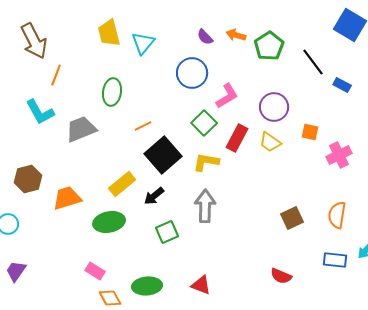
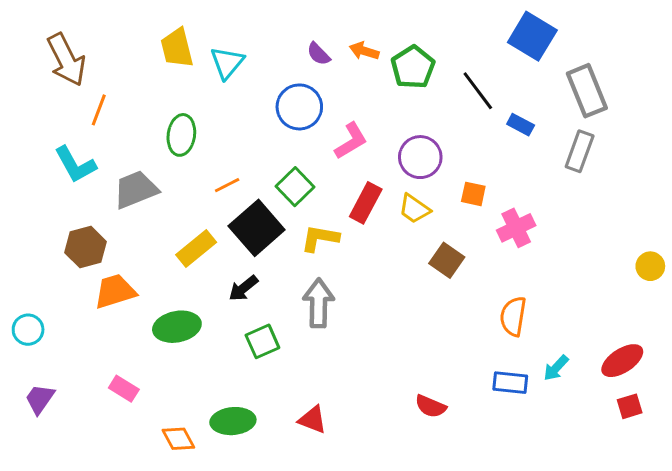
green square: (204, 123) -> (295, 187), moved
brown hexagon: (28, 179) -> (86, 247), moved
yellow rectangle: (122, 184) -> (196, 249), moved
brown square: (292, 218) -> (447, 260), moved, turned -30
pink rectangle: (95, 271) -> (124, 389), moved

